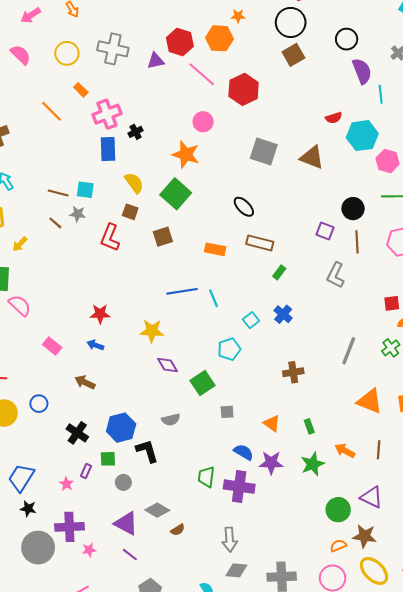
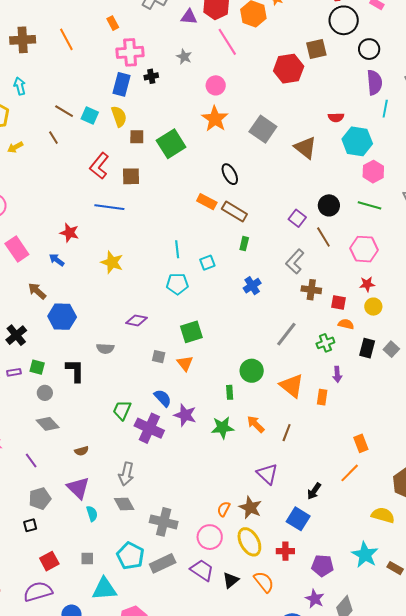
black circle: (291, 22) -> (344, 20), moved
red hexagon: (244, 89) -> (289, 69), moved
orange line: (52, 111) -> (66, 39), moved
orange star: (186, 154) -> (215, 119), moved
yellow semicircle: (134, 183) -> (119, 116), moved
brown square: (130, 212) -> (137, 137), moved, turned -35
gray star: (78, 214) -> (184, 57), moved
brown square: (163, 237) -> (131, 176), moved
brown line: (357, 242) -> (323, 237), turned -45
orange rectangle: (215, 249) -> (207, 202), moved
green rectangle: (279, 272) -> (244, 244), turned -40
blue line: (182, 291) -> (109, 207), moved
blue cross: (283, 314) -> (252, 286), moved
cyan square: (251, 320) -> (207, 263), moved
pink rectangle: (52, 346) -> (17, 249), size x1.4
cyan pentagon: (229, 349) -> (177, 284), moved
purple diamond: (168, 365) -> (137, 320), moved, turned -65
brown cross: (293, 372) -> (311, 290), moved
green square: (202, 383) -> (191, 332), moved
orange triangle: (272, 423) -> (185, 363), moved
blue hexagon: (121, 428) -> (62, 317), moved
purple rectangle: (86, 471) -> (14, 372), turned 40
gray diamond: (157, 510) -> (48, 424), moved
green circle: (338, 510) -> (252, 371), moved
purple triangle: (126, 523) -> (78, 488), moved
orange semicircle: (338, 546) -> (224, 509), turned -56
gray diamond: (236, 570) -> (124, 504), turned 40

